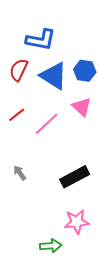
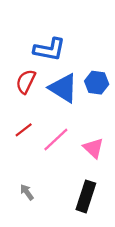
pink triangle: (82, 107) -> (93, 148), moved
black rectangle: (75, 177) -> (86, 196), turned -44

